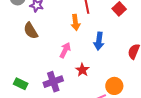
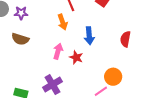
brown semicircle: (31, 31) -> (20, 39), turned -30
red star: (82, 70) -> (76, 57), moved

